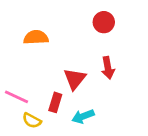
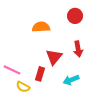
orange semicircle: (36, 37) -> (41, 27), moved
cyan arrow: (83, 116) -> (71, 80), moved

